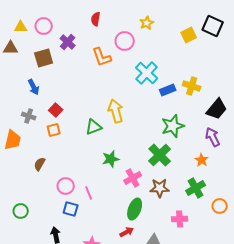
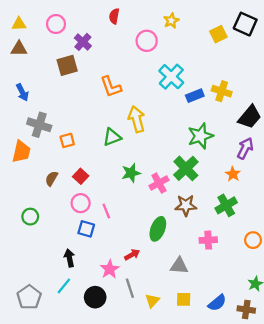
yellow triangle: (21, 27) -> (19, 24), moved
orange L-shape: (102, 57) -> (111, 87), moved
brown square: (44, 58) -> (67, 65), moved
blue arrow: (34, 87) -> (22, 92), moved
red square: (56, 110) -> (81, 176), moved
gray cross: (29, 116) -> (39, 125), size x1.5
purple arrow: (213, 137) -> (245, 148), turned 54
pink cross: (133, 178) -> (159, 183), moved
orange circle: (220, 206) -> (253, 240), moved
green circle: (21, 211) -> (30, 217), moved
red arrow: (127, 232) -> (132, 255), moved

